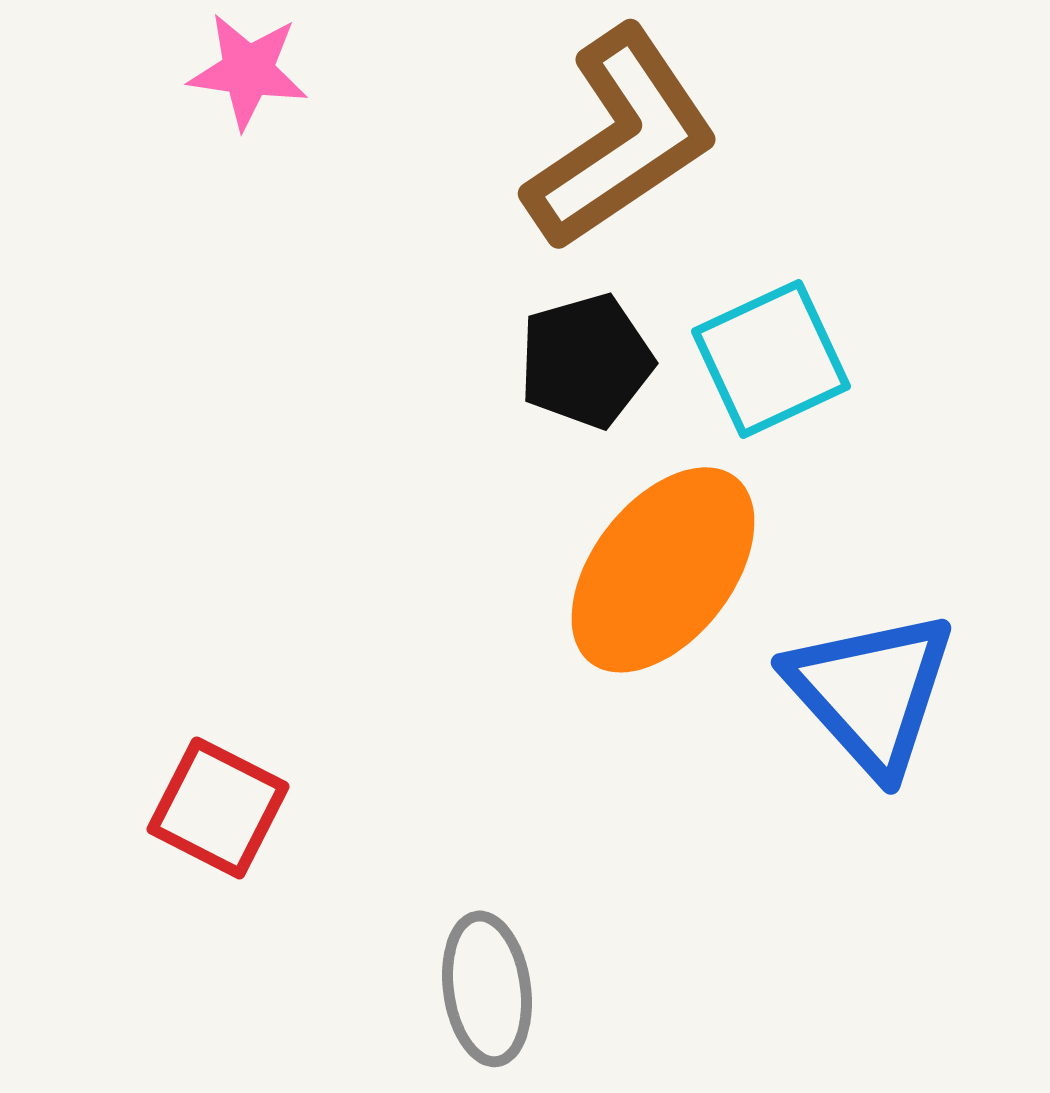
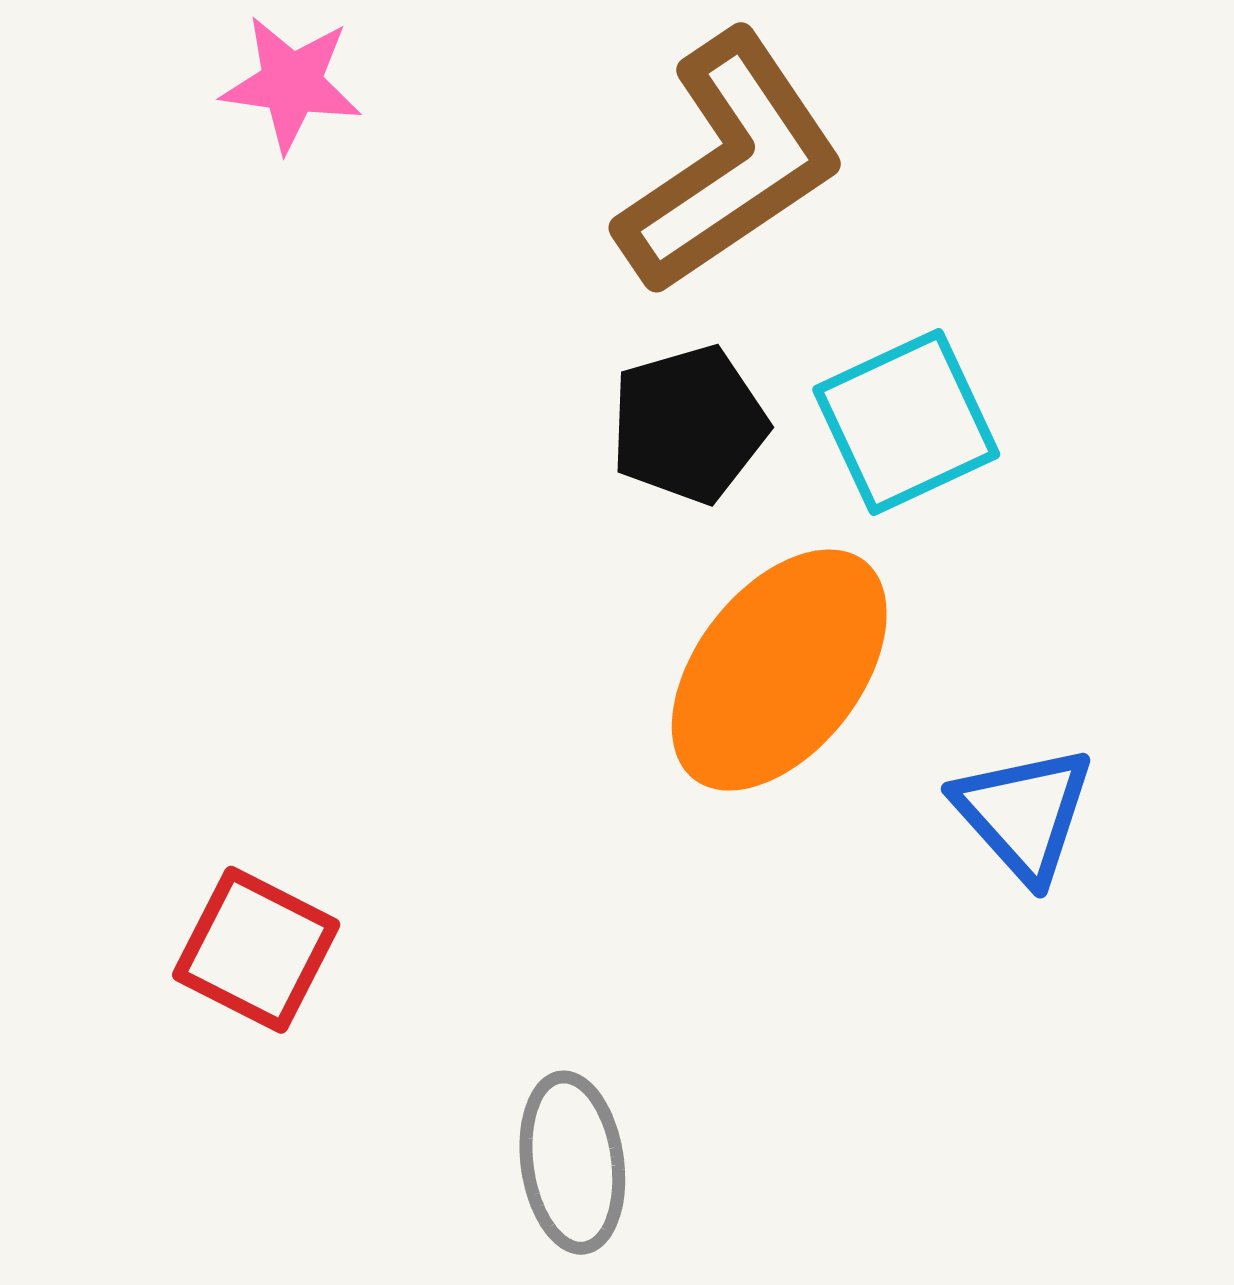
blue triangle: (871, 692) -> (1024, 813), size x0.7

